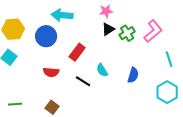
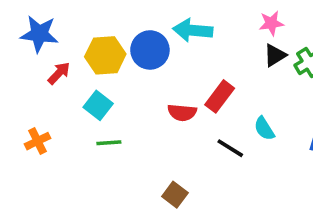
blue circle: (46, 36) -> (150, 50), moved
red semicircle: (51, 72) -> (182, 112), moved
green line: (15, 104) -> (109, 143), moved

